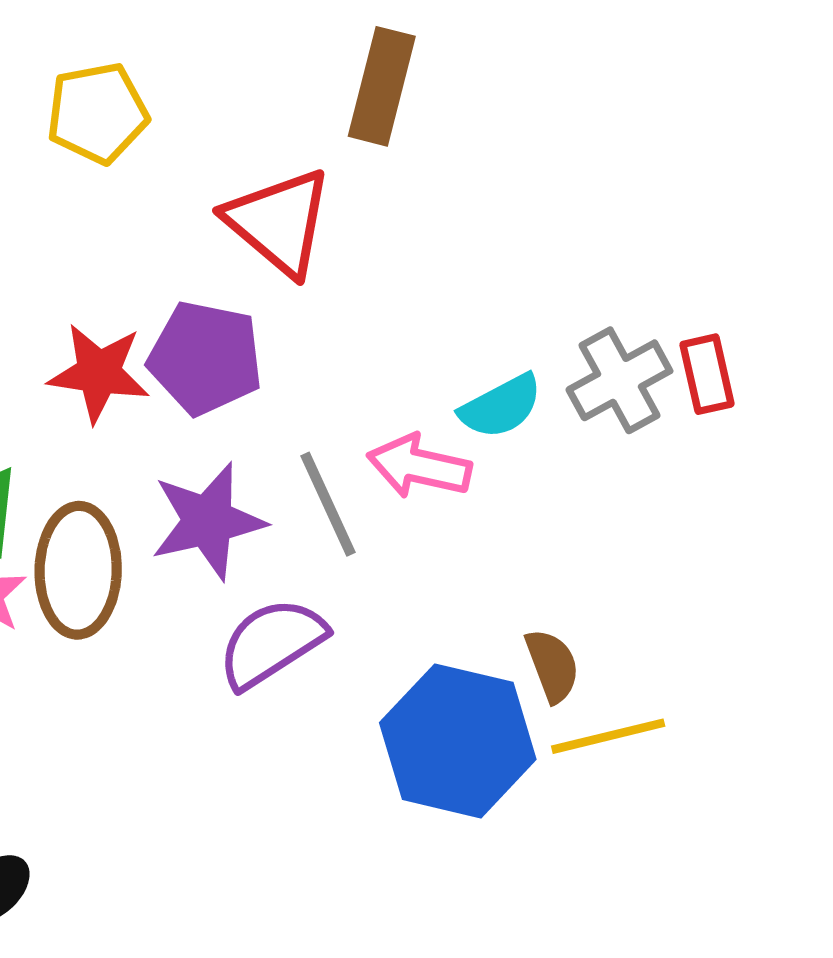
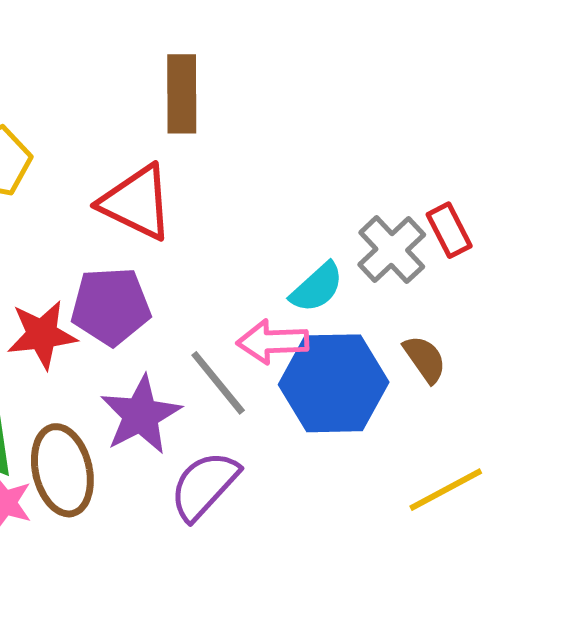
brown semicircle: (552, 666) -> (425, 359), moved
blue hexagon: (458, 741) -> (334, 383), moved

